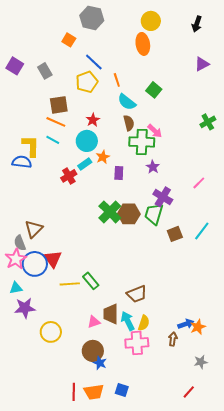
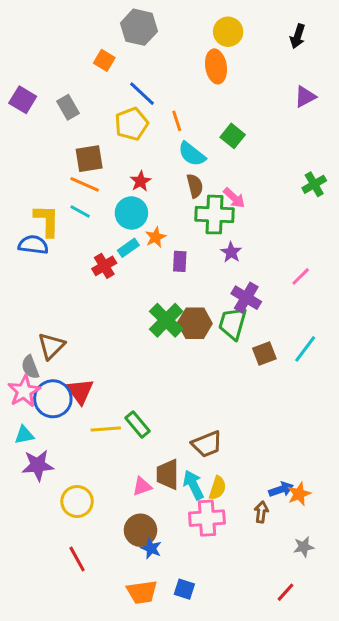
red line: (74, 392) -> (77, 559), moved, turned -30

